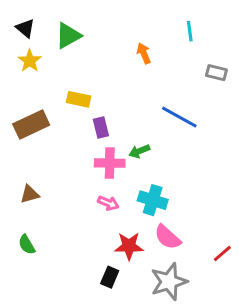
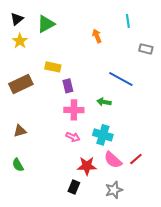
black triangle: (25, 28) -> (17, 19), turned 40
green arrow: (139, 151) -> (104, 102), moved, turned 32
red line: (222, 253) -> (136, 159), moved
gray star: (169, 282) -> (114, 190), size x0.7

